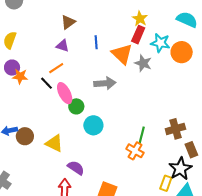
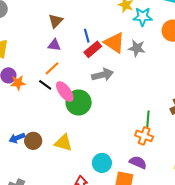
red rectangle: (138, 35) -> (93, 49), moved, turned 36
cyan star: (160, 43) -> (143, 17), moved
green circle: (76, 106) -> (79, 102), size x1.6
cyan circle: (93, 125) -> (102, 163), moved
purple semicircle: (76, 168) -> (138, 162), moved

